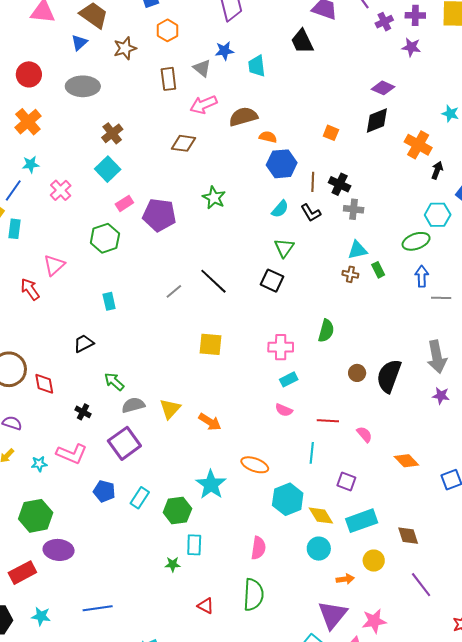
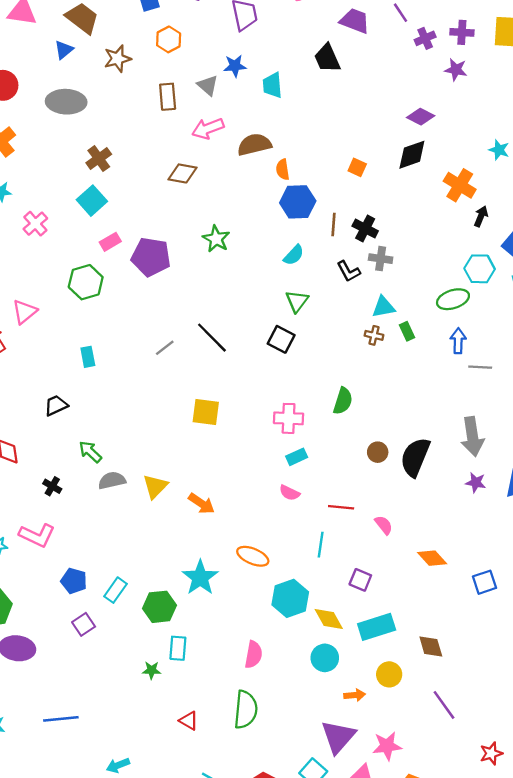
orange semicircle: (268, 137) -> (283, 169), turned -114
black L-shape: (311, 213) -> (349, 271), moved
purple square: (124, 443) -> (84, 624), moved, size x0.6

